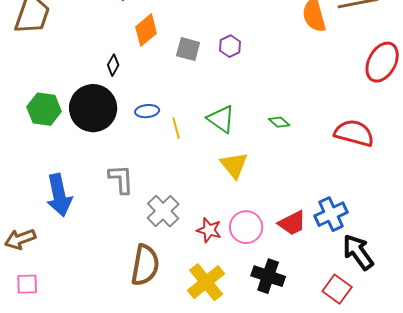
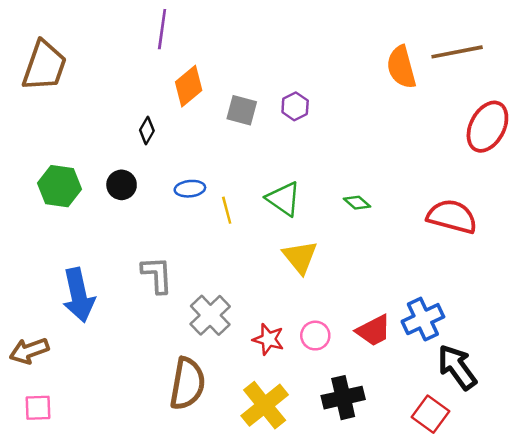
black circle: (93, 108) -> (122, 185), size x0.5
pink circle: (246, 227) -> (315, 336), size x0.7
black cross: (268, 276) -> (343, 398), turned -32

